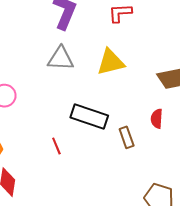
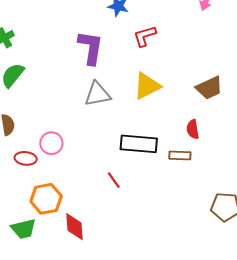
red semicircle: (157, 119) -> (193, 129), moved
brown rectangle: (127, 137) -> (180, 155), turned -55

